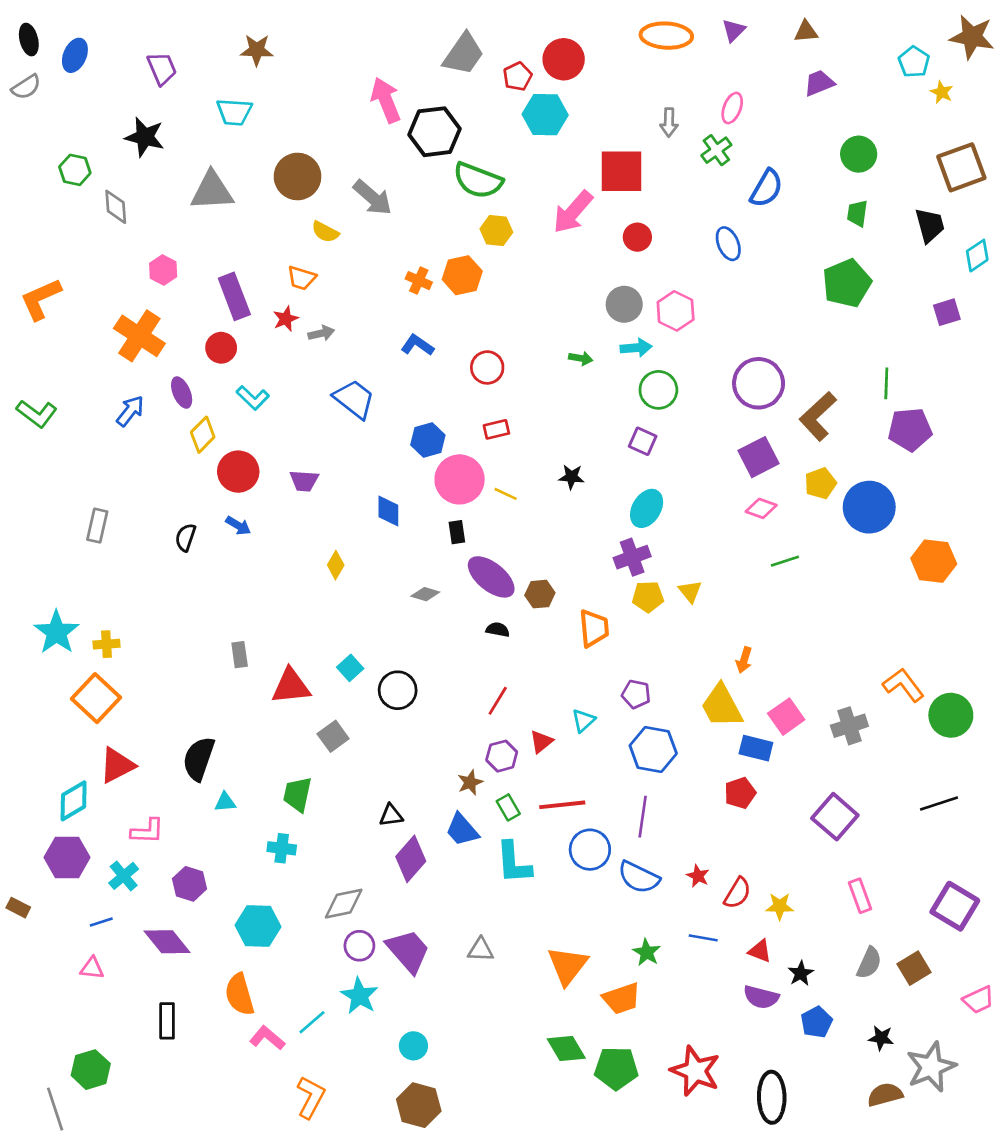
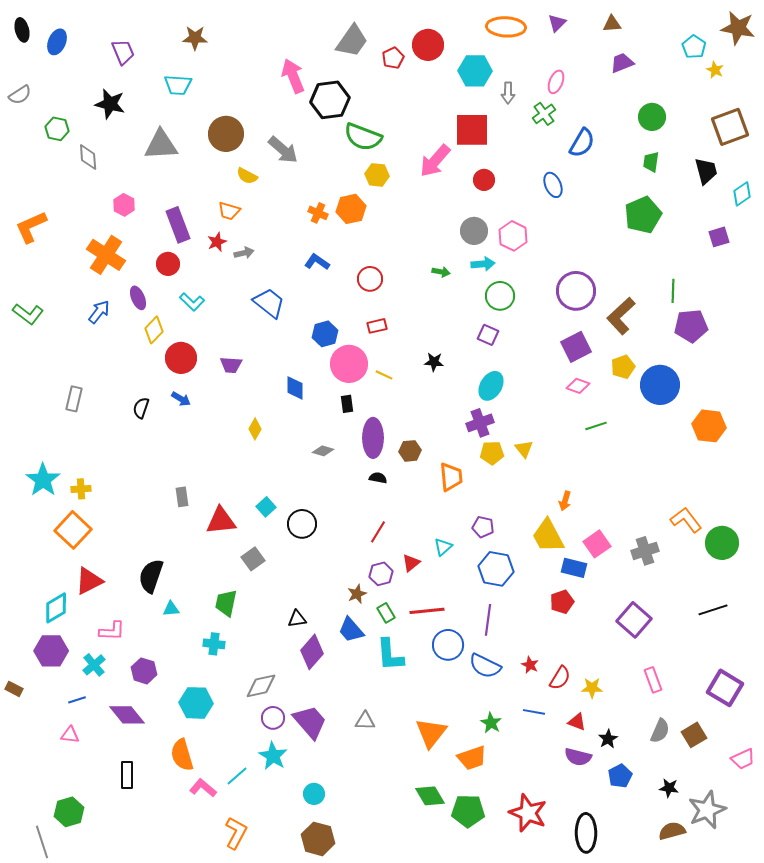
gray semicircle: (26, 87) -> (20, 95), moved
cyan hexagon: (545, 115) -> (475, 71), moved
purple ellipse: (491, 577) -> (373, 438), turned 51

